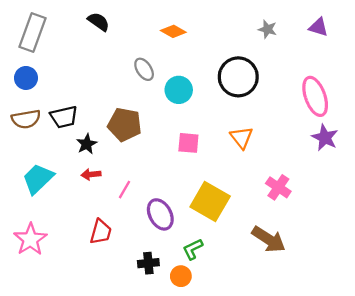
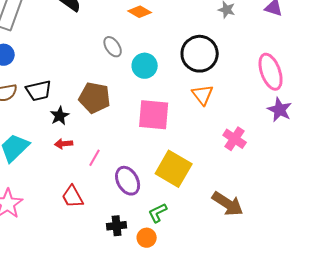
orange triangle: (242, 138) -> (203, 95), moved
pink square: (188, 143) -> (154, 115), size x1.6
pink cross: (278, 187) -> (235, 139), moved
red trapezoid: (101, 232) -> (73, 197), turned 135

